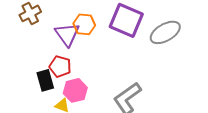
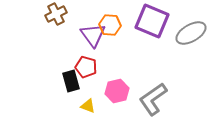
pink hexagon: (75, 90) -> (117, 91), moved

